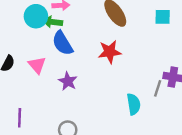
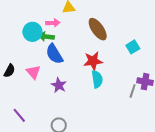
cyan square: (163, 17) -> (133, 47), moved, turned -32
cyan semicircle: (134, 104) -> (97, 79), moved
purple line: (20, 118) -> (19, 115), turned -42

